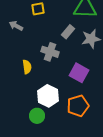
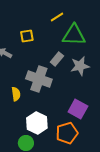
gray cross: (50, 52) -> (39, 79), size x1.4
purple square: (79, 73) -> (78, 109), moved

